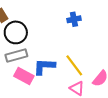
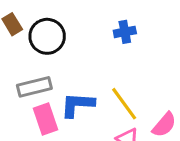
black circle: (16, 32) -> (47, 36), moved
pink rectangle: (24, 76) -> (46, 119), turned 42

